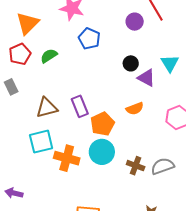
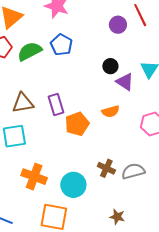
blue pentagon: (89, 39) -> (61, 45), moved
green semicircle: (49, 56) -> (30, 51), size x1.4
cyan circle: (102, 152) -> (73, 185), moved
orange cross: (67, 158) -> (34, 177), moved

